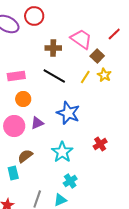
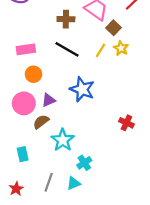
red cross: (100, 144) -> (126, 123), moved, turned -32
cyan star: (62, 152) -> (63, 140), moved
brown semicircle: (25, 156) -> (41, 122), moved

